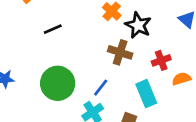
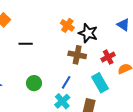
black line: (53, 29) -> (26, 44), turned 32
green circle: (58, 83) -> (34, 83), size x0.6

